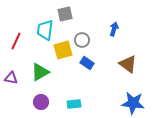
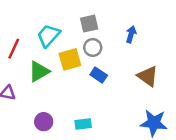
gray square: (65, 14) -> (89, 24), moved
cyan trapezoid: (45, 30) -> (48, 36), turned 35
green triangle: (40, 72) -> (39, 71), moved

